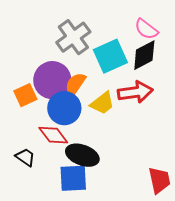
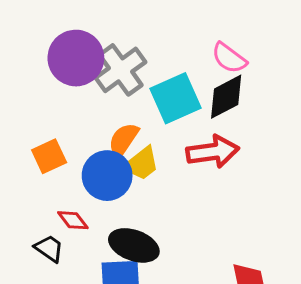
purple circle: (52, 80) -> (76, 58), moved
yellow trapezoid: (102, 103) -> (141, 164), moved
red diamond: (53, 135) -> (73, 220), moved, size x0.7

